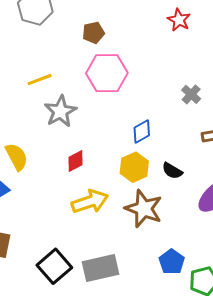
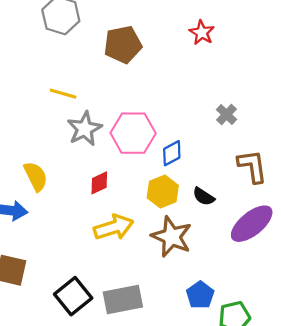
red star: (179, 20) -> (202, 33), moved
brown pentagon: (93, 33) -> (123, 45), size x1.6
pink hexagon: (107, 73) -> (133, 133), moved
yellow line: (40, 80) -> (63, 94), turned 35

